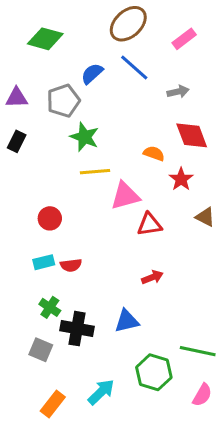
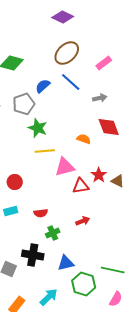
red star: (181, 179) -> (99, 175), moved
red semicircle: (71, 265) -> (41, 213), moved
green cross: (50, 307) -> (53, 233), moved, turned 32
blue triangle: (127, 321) -> (66, 263), moved

